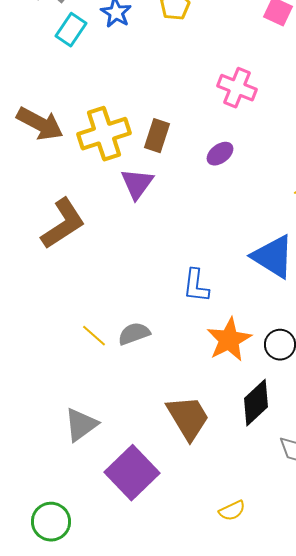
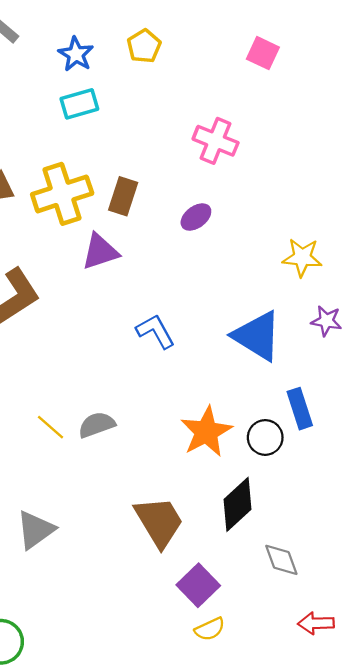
cyan rectangle: (71, 30) -> (79, 104), moved, turned 40
purple triangle: (137, 184) -> (100, 252), turned 36
blue L-shape: (196, 286) -> (156, 331), moved, turned 144
purple square: (132, 473) -> (198, 585), moved, size x0.7

